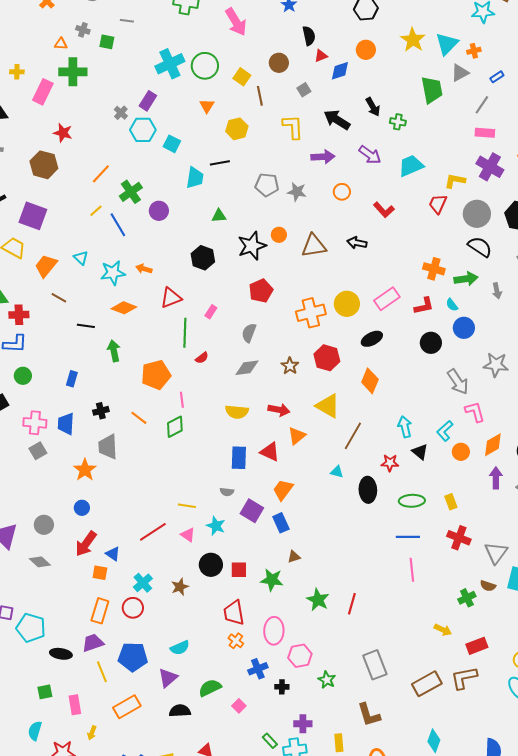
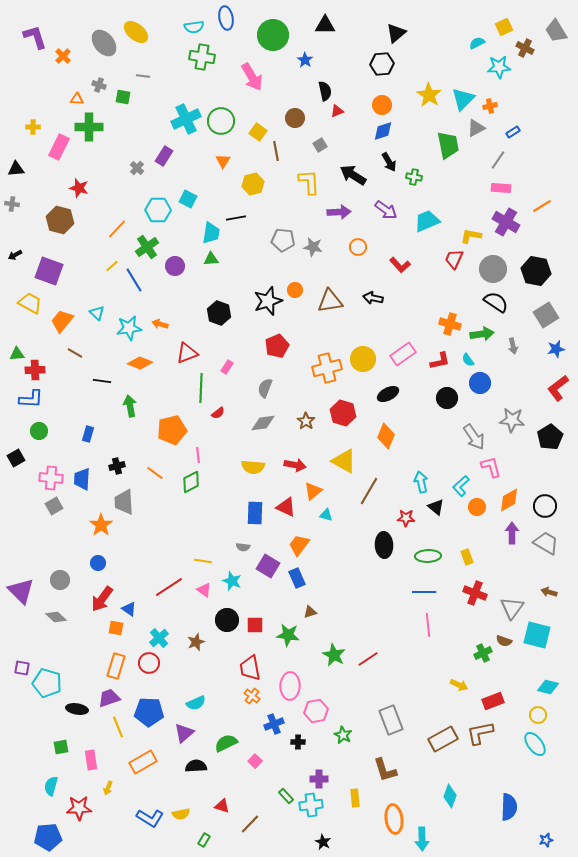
blue diamond: (340, 71) -> (383, 131), moved
cyan hexagon: (143, 130) -> (158, 210), moved
green triangle: (219, 216) -> (211, 259), moved
cyan triangle: (337, 472) -> (326, 515), moved
red line: (352, 604) -> (368, 659), turned 40

